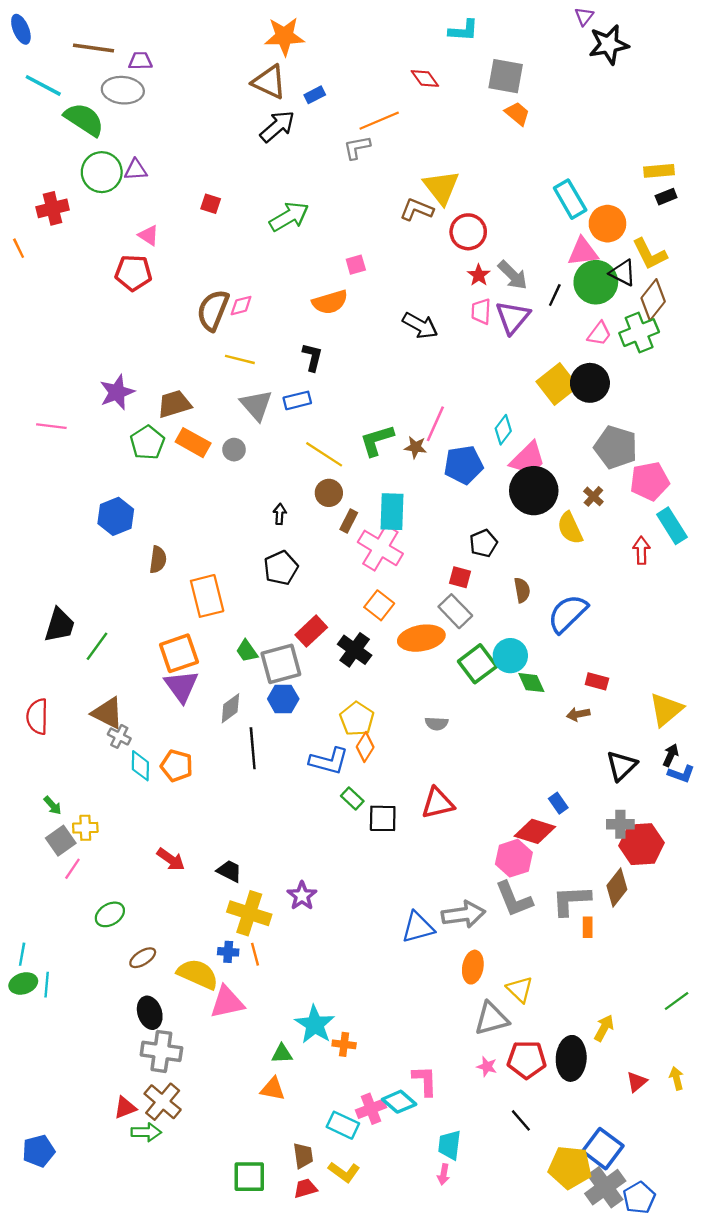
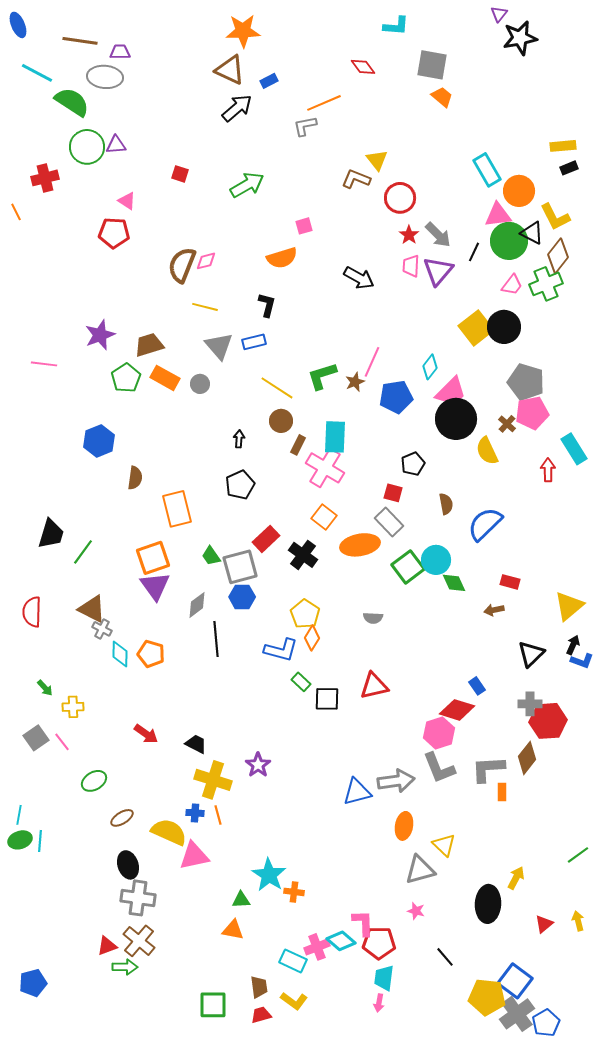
yellow triangle: (441, 187) -> (377, 160), size x0.7
brown star: (415, 447) -> (355, 382), turned -30
pink pentagon: (650, 481) -> (532, 413), moved
gray square: (61, 841) -> (36, 738), moved
pink line: (72, 869) -> (62, 742), turned -72
red pentagon: (527, 1060) -> (379, 943), moved

